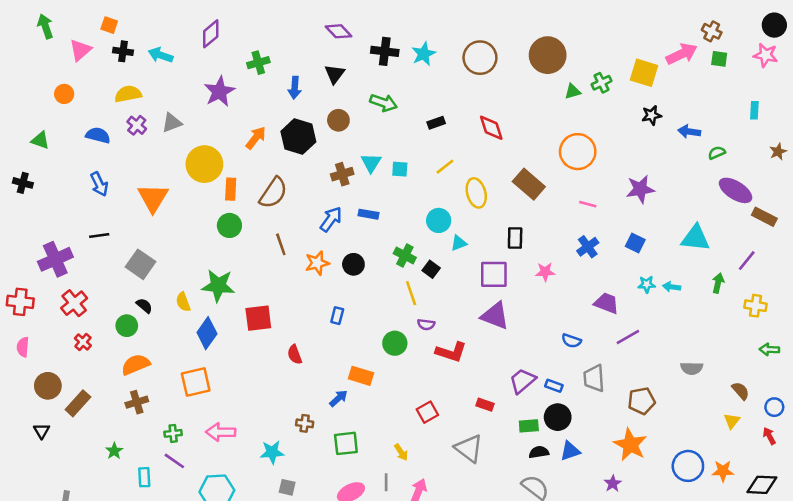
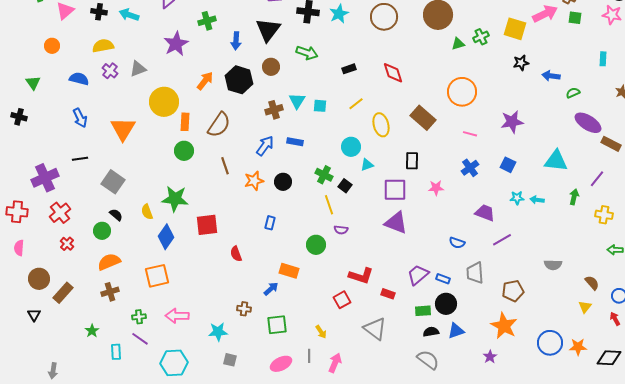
black triangle: (335, 74) -> (268, 30), size x1.5
green triangle: (40, 140) -> (33, 83), turned 35
red L-shape: (451, 352) -> (361, 276), moved

